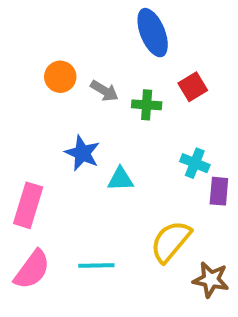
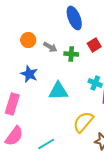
blue star: (82, 153) -> (29, 74), moved
cyan triangle: (120, 179) -> (58, 91), size x1.5
cyan line: (96, 266) -> (46, 144), moved, turned -30

